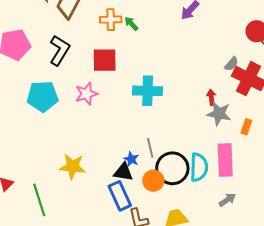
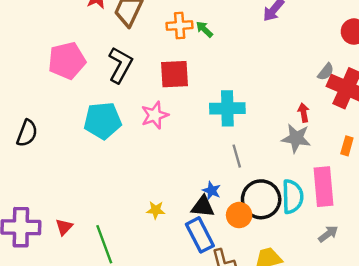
gray star: (219, 114) -> (296, 138), moved
gray line: (150, 148) -> (237, 156), moved
yellow star: (73, 167) -> (156, 210), moved, size x0.6

